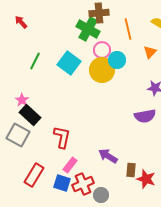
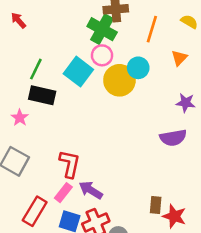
orange line: (128, 29) -> (152, 29), turned 30
pink circle: (102, 50) -> (102, 55), moved
black rectangle: (30, 115) -> (42, 95), moved, turned -30
purple arrow: (108, 156) -> (91, 190), moved
pink rectangle: (70, 165) -> (63, 193), moved

